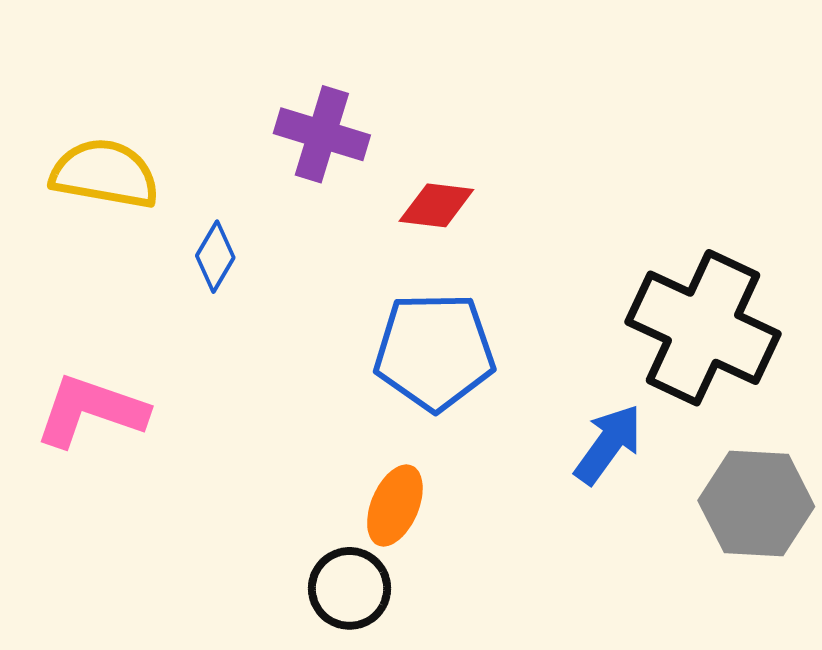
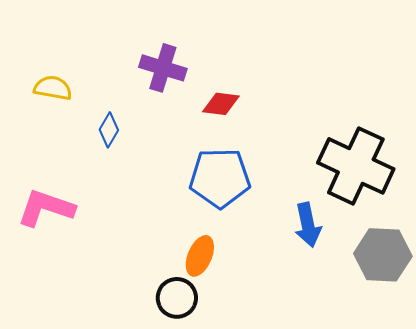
yellow semicircle: (105, 174) -> (53, 88), size x0.7
blue arrow: (608, 444) -> (308, 225), turned 132

